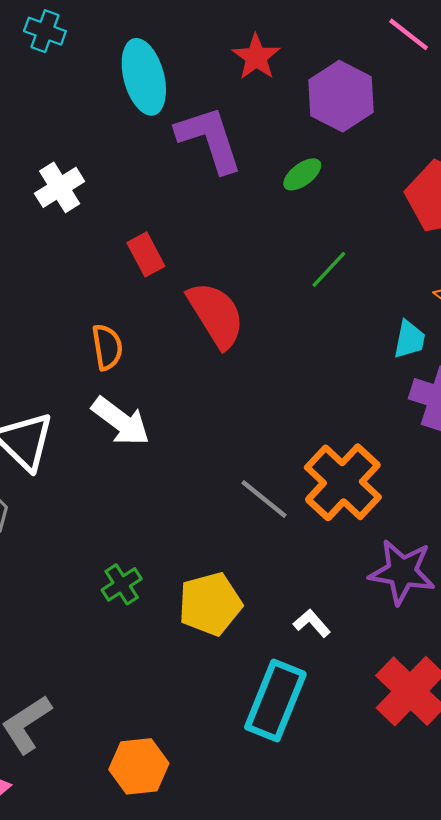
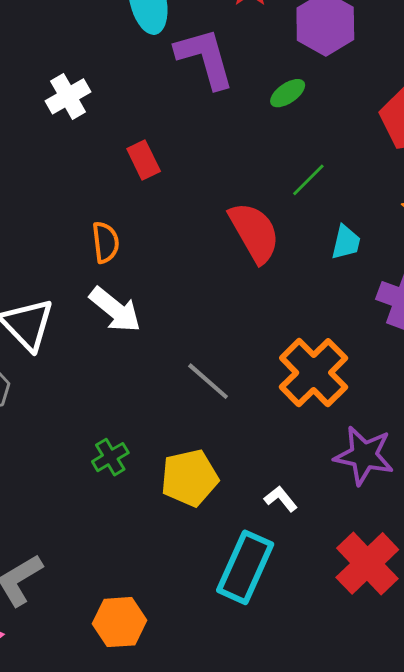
red semicircle: (216, 315) -> (254, 232), moved
cyan trapezoid: (409, 339) -> (346, 242), moved
gray line: (264, 499) -> (208, 381), moved

